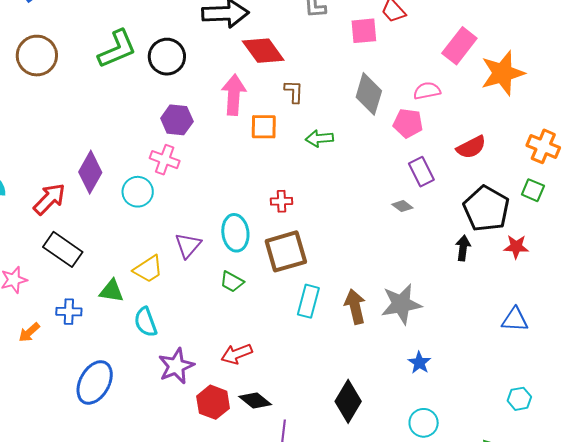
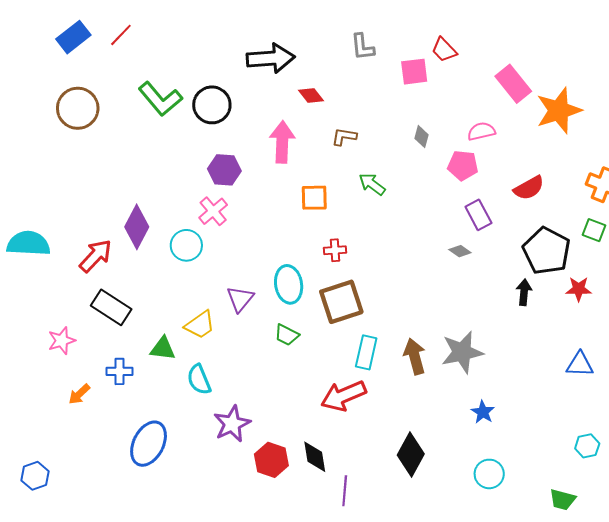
pink rectangle: (459, 46) -> (513, 84), turned -75
green L-shape: (117, 49) -> (160, 99), turned 75
red diamond: (263, 51) -> (311, 95), size x0.6
brown L-shape: (294, 92) -> (344, 137), turned -80
gray diamond: (369, 94) -> (421, 137), size x0.5
orange square: (264, 127) -> (314, 198), moved
green arrow: (319, 138) -> (372, 184), turned 44
pink cross: (165, 160) -> (213, 211), turned 32
red arrow: (237, 354) -> (344, 396), moved, size x1.4
black diamond: (255, 401) -> (315, 457), turned 44

